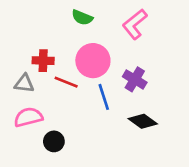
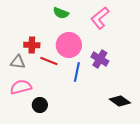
blue line: (104, 97) -> (77, 72), turned 30
black diamond: (143, 121) -> (120, 101), moved

